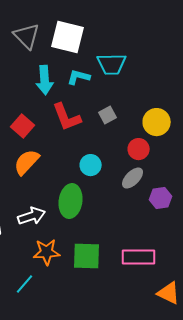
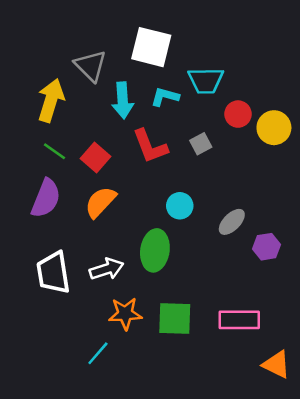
gray triangle: (27, 36) -> (90, 66), moved
yellow circle: (157, 122) -> (274, 128), moved
red circle: (139, 149) -> (238, 114), moved

